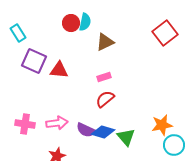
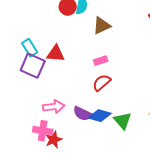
cyan rectangle: (18, 33) -> (30, 48), moved
purple square: (34, 61) -> (33, 66), moved
pink cross: (25, 124) -> (43, 131), moved

